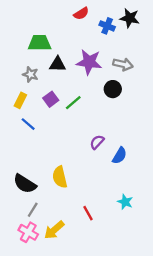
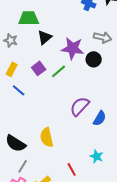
purple star: (89, 62) -> (73, 48), moved
black triangle: (58, 64) -> (45, 37), turned -42
gray star: (30, 74) -> (11, 40), moved
purple semicircle: (97, 142) -> (80, 106), size x1.5
cyan star: (125, 202) -> (97, 156), moved

